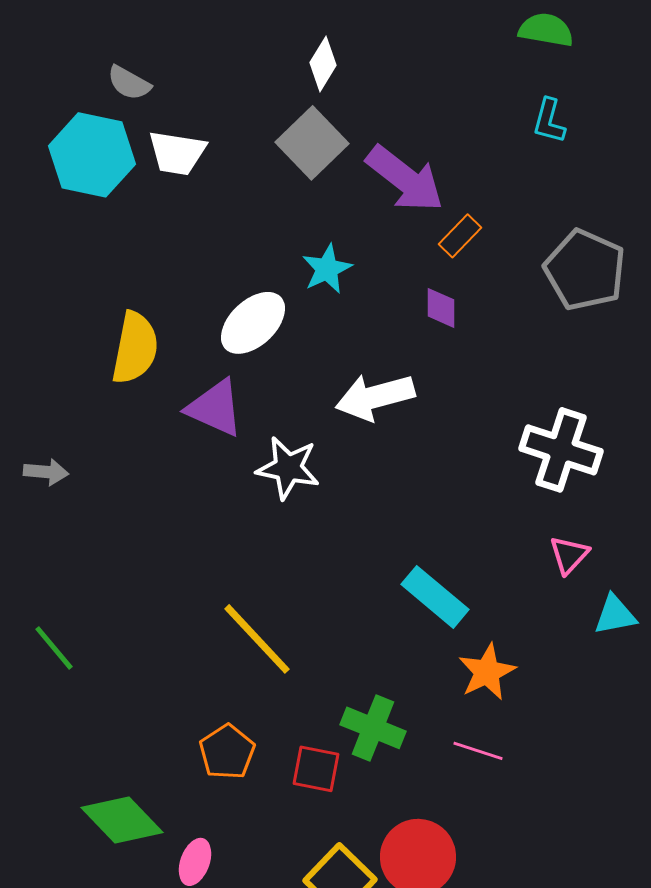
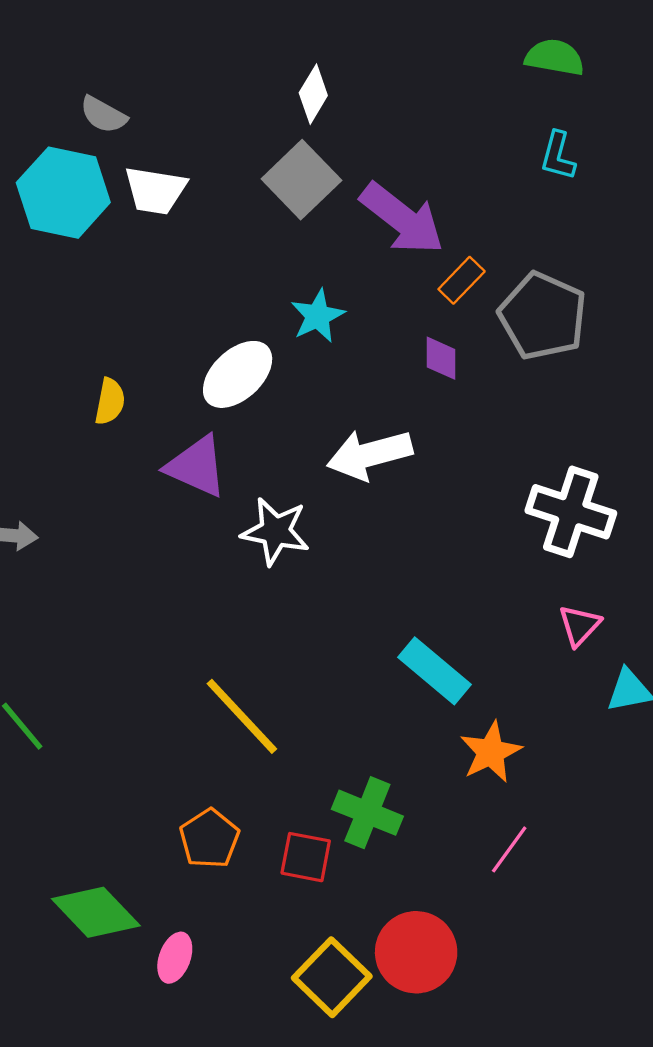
gray pentagon: (585, 270) -> (543, 316), moved
yellow semicircle: (135, 348) -> (110, 401), size x0.6
pink line: (478, 751) -> (509, 849), moved, turned -72

